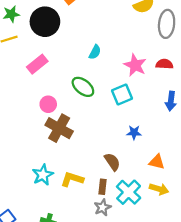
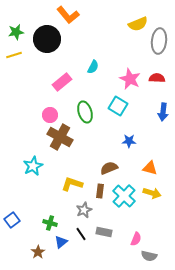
pink rectangle: (37, 64) -> (62, 82), moved
green ellipse: (83, 87) -> (85, 112), moved, turned 35
cyan square: (122, 94) -> (118, 106), turned -36
brown semicircle: (112, 162) -> (109, 168), turned -78
cyan star: (43, 175) -> (33, 166), moved
gray star: (103, 207) -> (84, 210), moved

